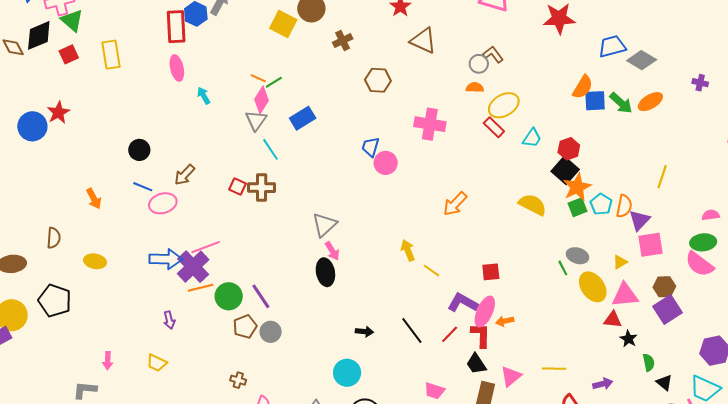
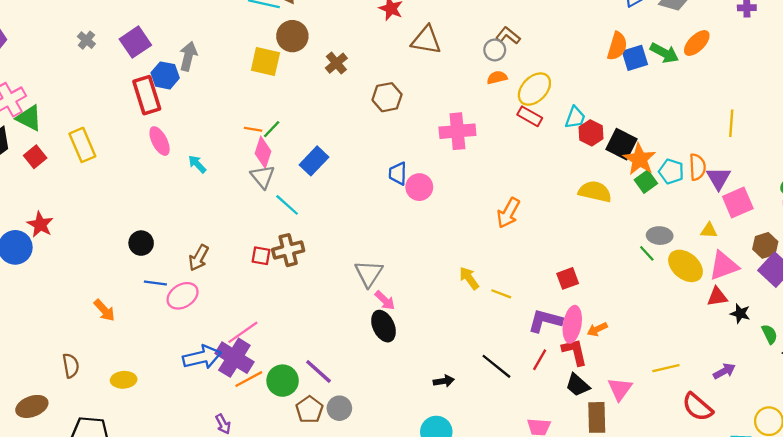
red hexagon: (569, 149) -> (591, 133), moved
yellow triangle: (620, 262) -> (709, 230), turned 49

